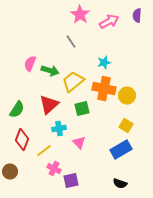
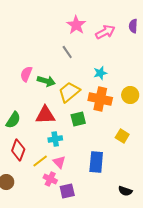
yellow circle: (127, 96) -> (130, 95), moved
red triangle: (49, 105) -> (45, 115), turned 40
pink triangle: (79, 143) -> (59, 162), moved
blue rectangle: (121, 150) -> (96, 162), moved, turned -55
black semicircle: (120, 184) -> (125, 191), moved

